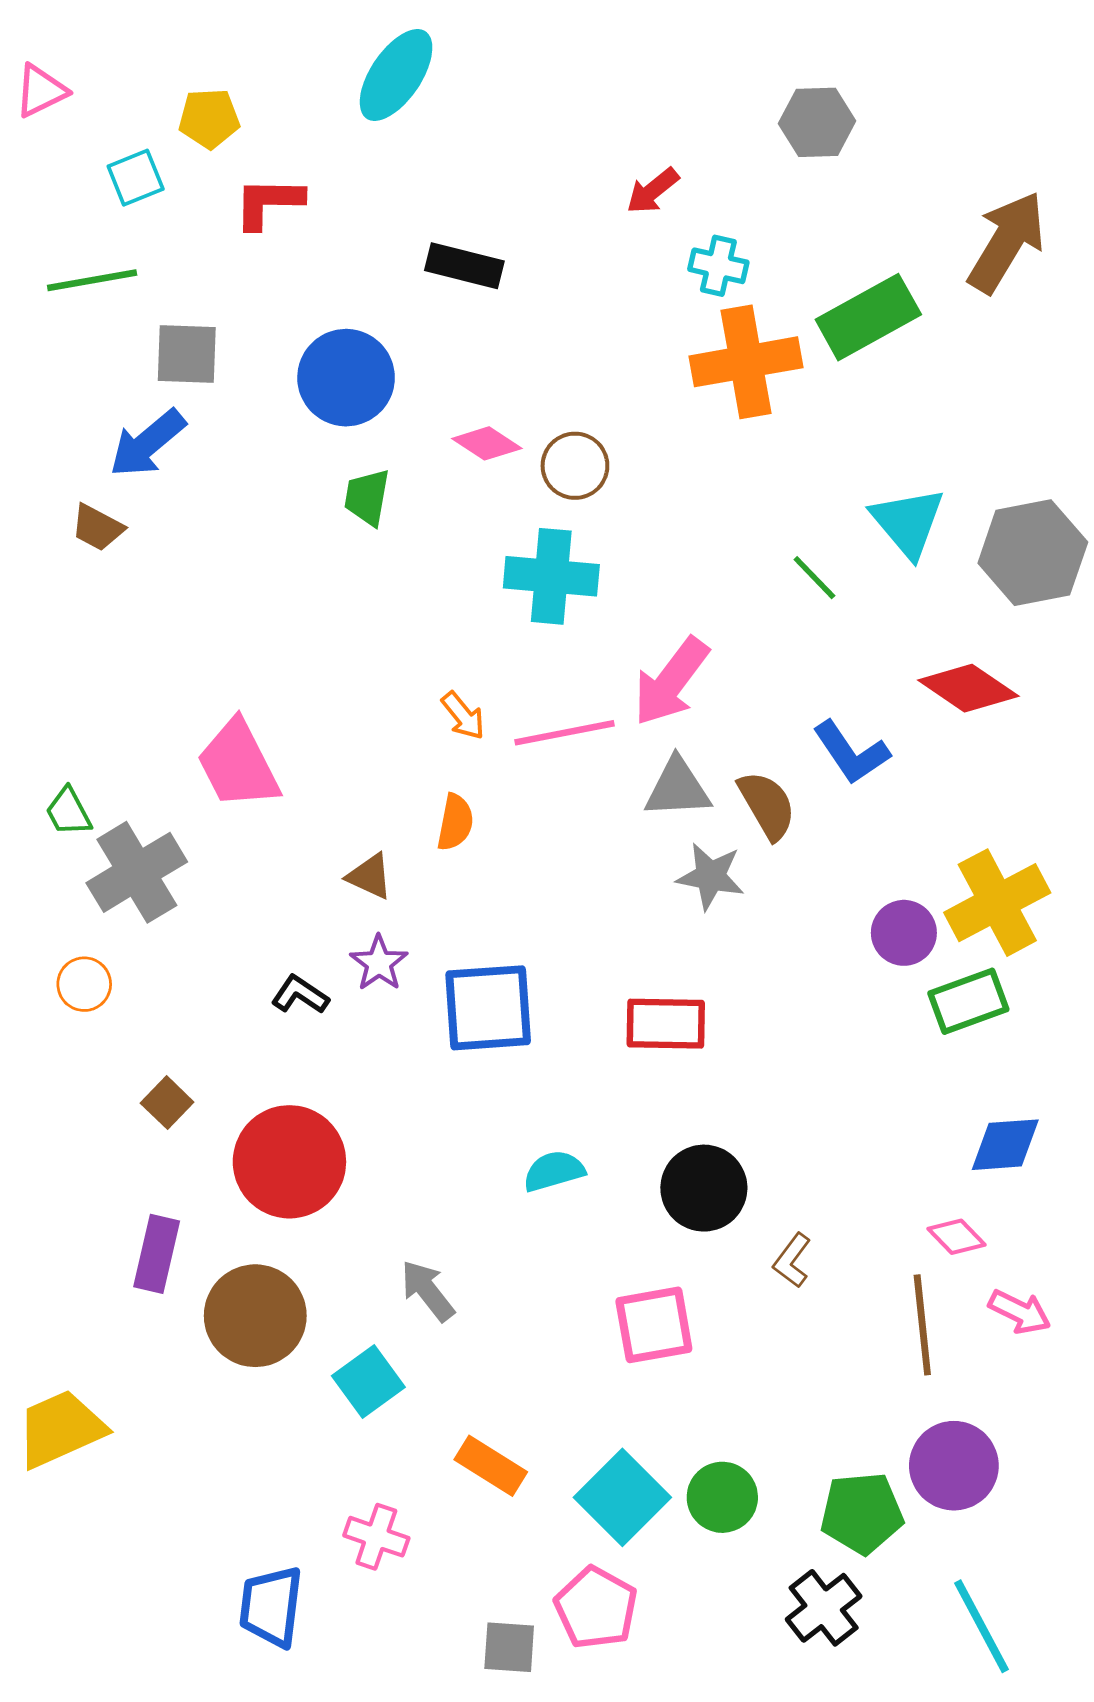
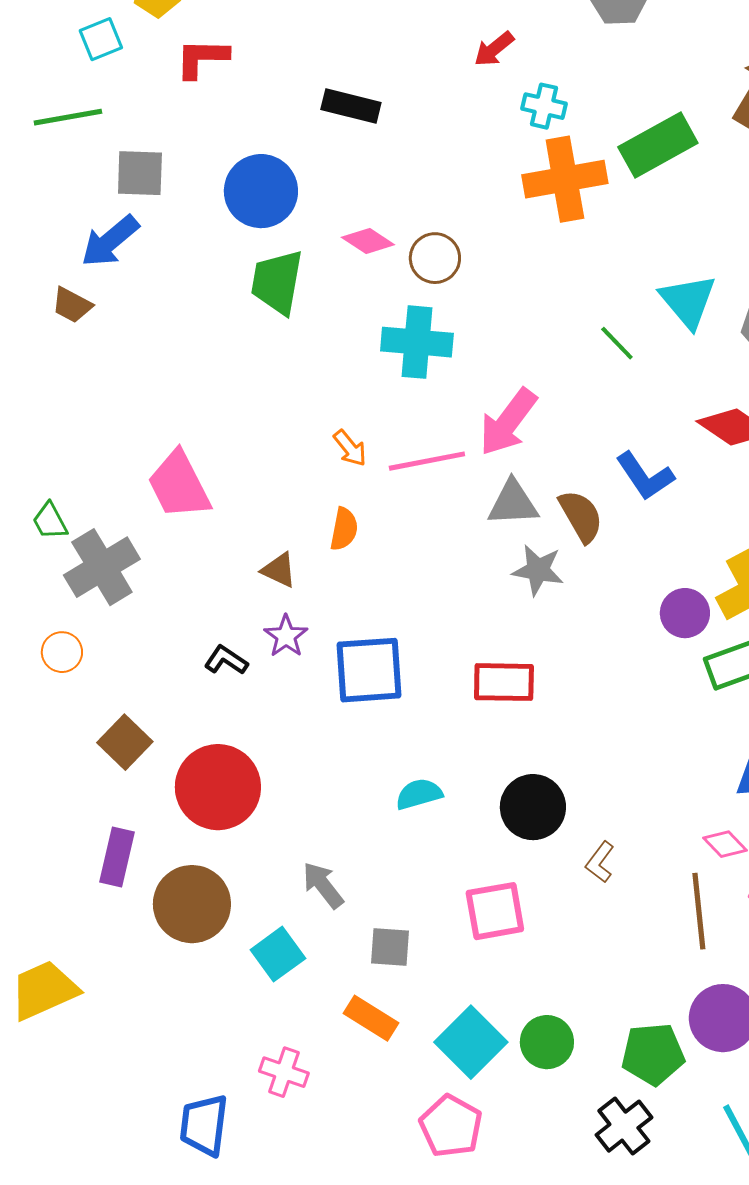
green trapezoid: (367, 497) -> (277, 282), size x1.5
brown square: (167, 1103) -> (125, 742), size x1.4
gray square: (509, 1647) -> (390, 947), moved

